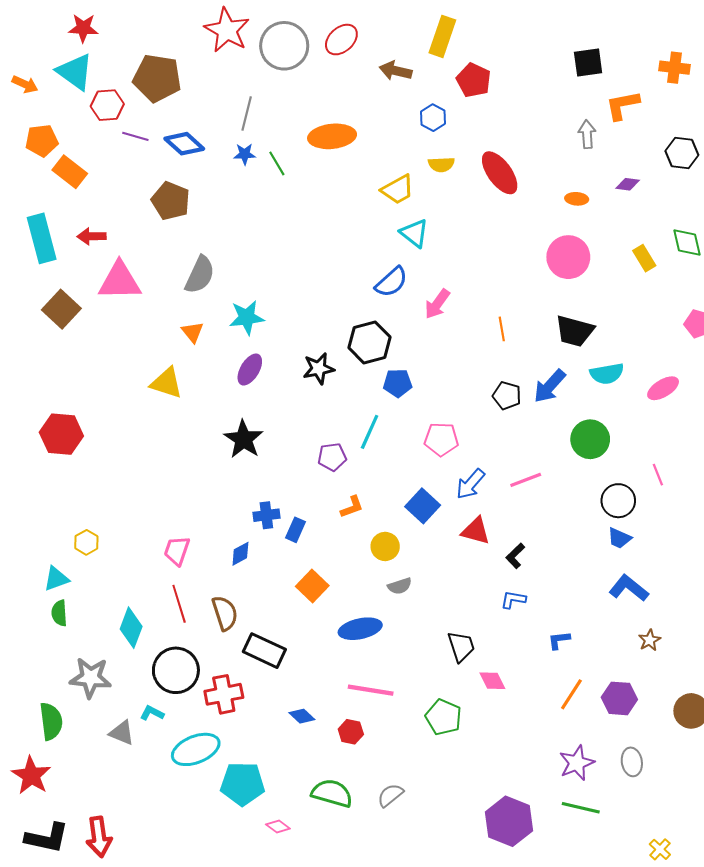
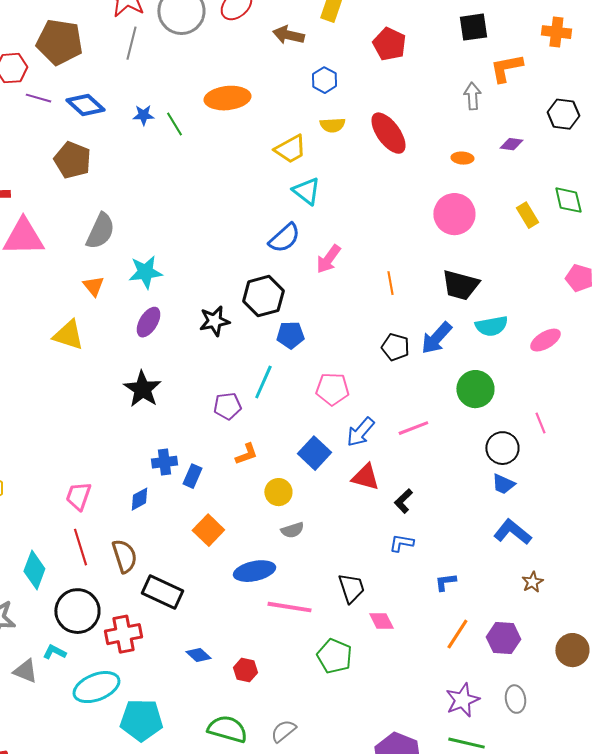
red pentagon: (474, 80) -> (389, 44), moved
gray line: (247, 113) -> (131, 43), moved
pink line: (371, 690) -> (289, 607), moved

